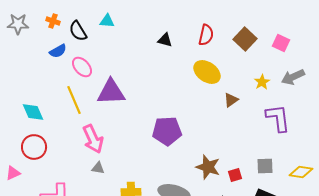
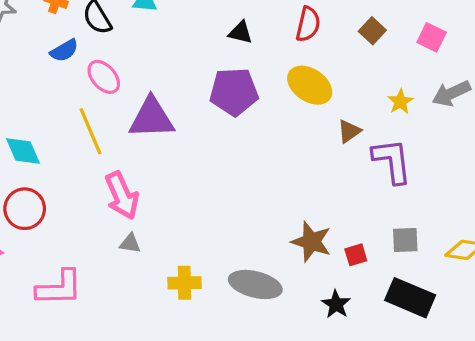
brown square: (245, 39) -> (372, 31), size x0.7
purple L-shape: (278, 118) -> (392, 161), moved
purple pentagon: (167, 131) -> (234, 92), moved

